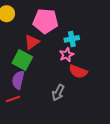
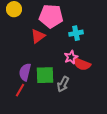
pink star: (67, 55) -> (71, 57), moved
green square: (22, 60) -> (45, 75), moved, turned -30
red line: (13, 99) -> (20, 90), turned -40

